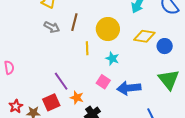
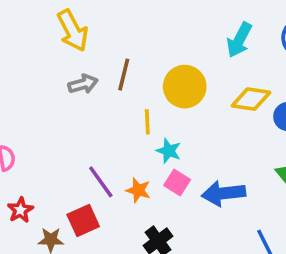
gray arrow: (52, 27) -> (83, 84), turned -42
cyan star: (112, 59) -> (169, 151), moved
orange star: (77, 98) -> (138, 190), moved
red star: (16, 106) -> (20, 210), moved

